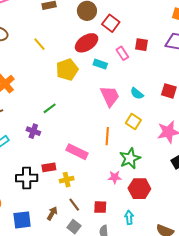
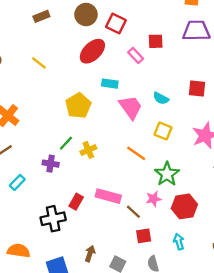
cyan rectangle: (100, 64) -> (110, 84), moved
yellow pentagon: (67, 70) -> (78, 106), moved
green line: (50, 108) -> (66, 143), moved
orange line: (107, 136) -> (136, 153), turned -48
pink rectangle: (77, 152) -> (108, 196), moved
red rectangle: (49, 167) -> (76, 202), turned -40
yellow cross: (67, 180) -> (88, 150), moved
brown line: (74, 205) -> (133, 212), moved

